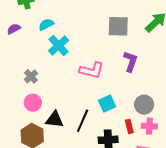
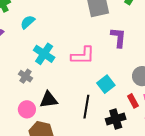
cyan cross: (59, 46) -> (44, 54), moved
pink circle: (33, 103) -> (27, 109), moved
black triangle: (55, 119) -> (49, 100), moved

